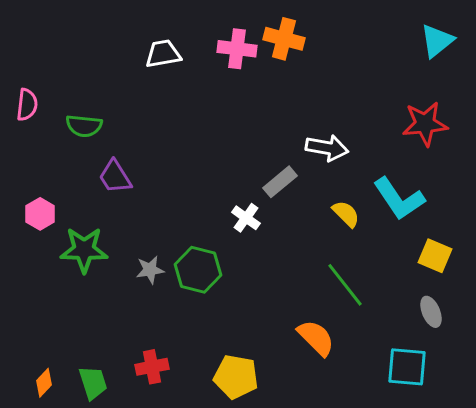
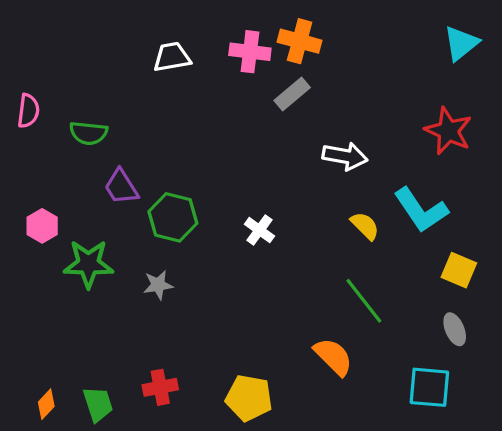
red star: (425, 124) -> (448, 131), turned 30
gray rectangle: (280, 182) -> (292, 94), moved
green hexagon: (198, 270) -> (173, 217), moved

